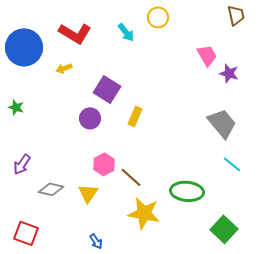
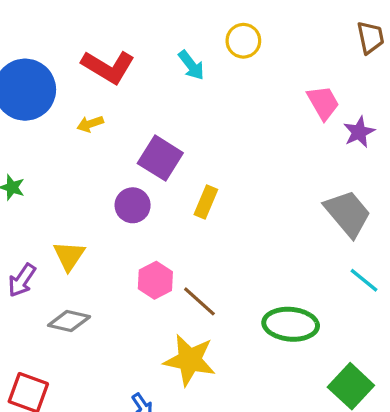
purple star: (229, 73) -> (359, 132), turned 30
yellow triangle: (88, 193) -> (69, 256), moved
yellow star: (144, 213) -> (190, 360), moved

